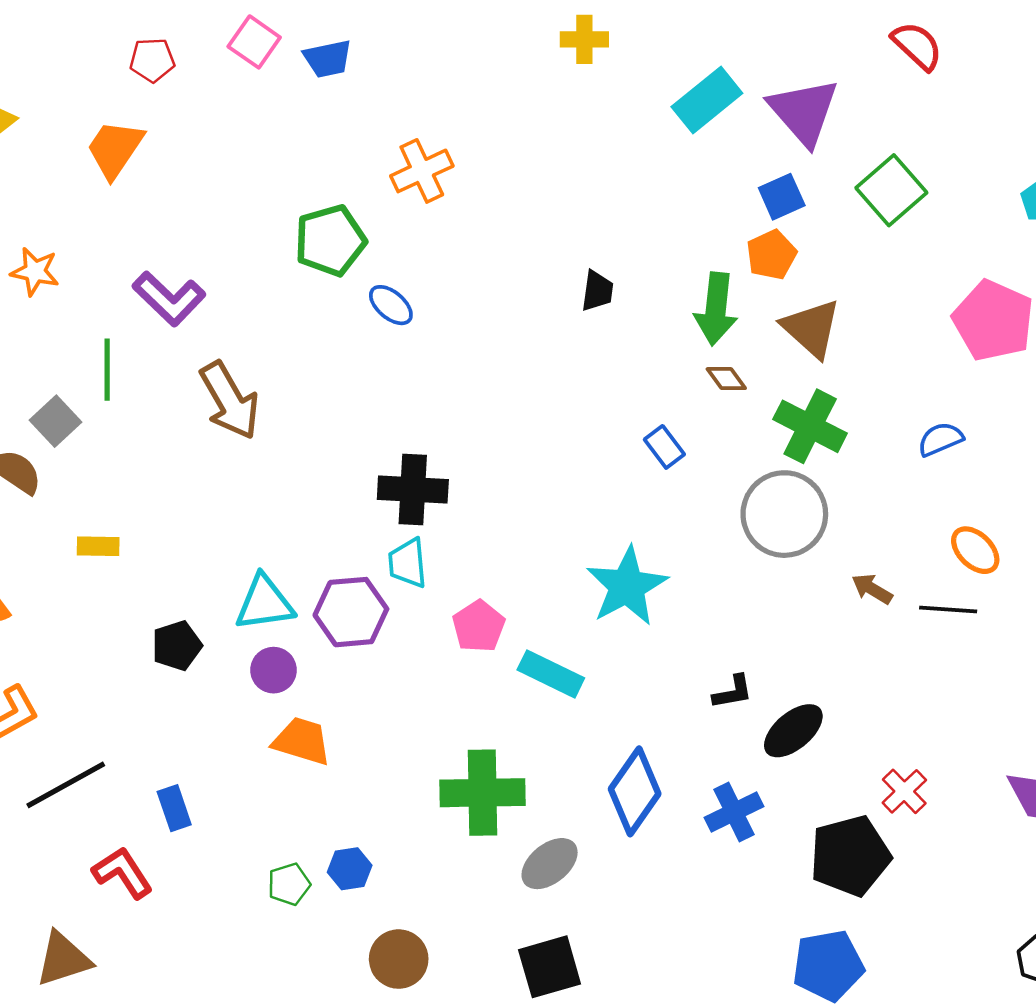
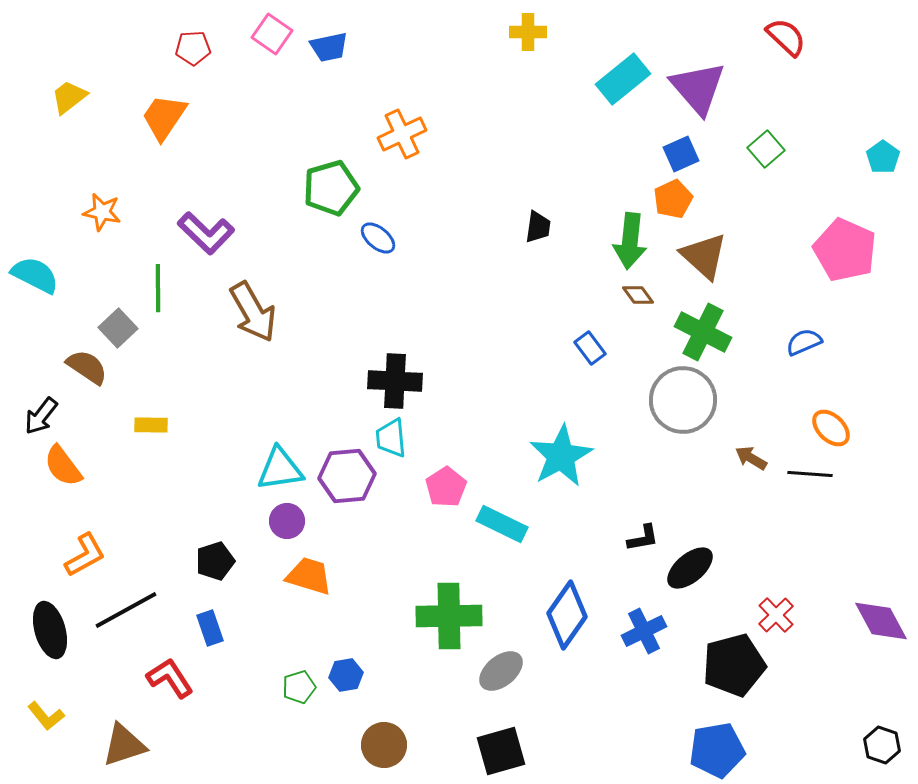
green square: (891, 190) -> (766, 149), size x0.7
black pentagon: (177, 646) -> (215, 561), moved

